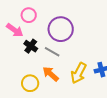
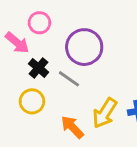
orange arrow: (51, 74) -> (72, 127), moved
yellow circle: (30, 83) -> (32, 101), moved

